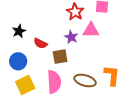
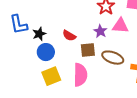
black star: (19, 31) -> (39, 34), moved
brown ellipse: (85, 81) -> (113, 58), moved

